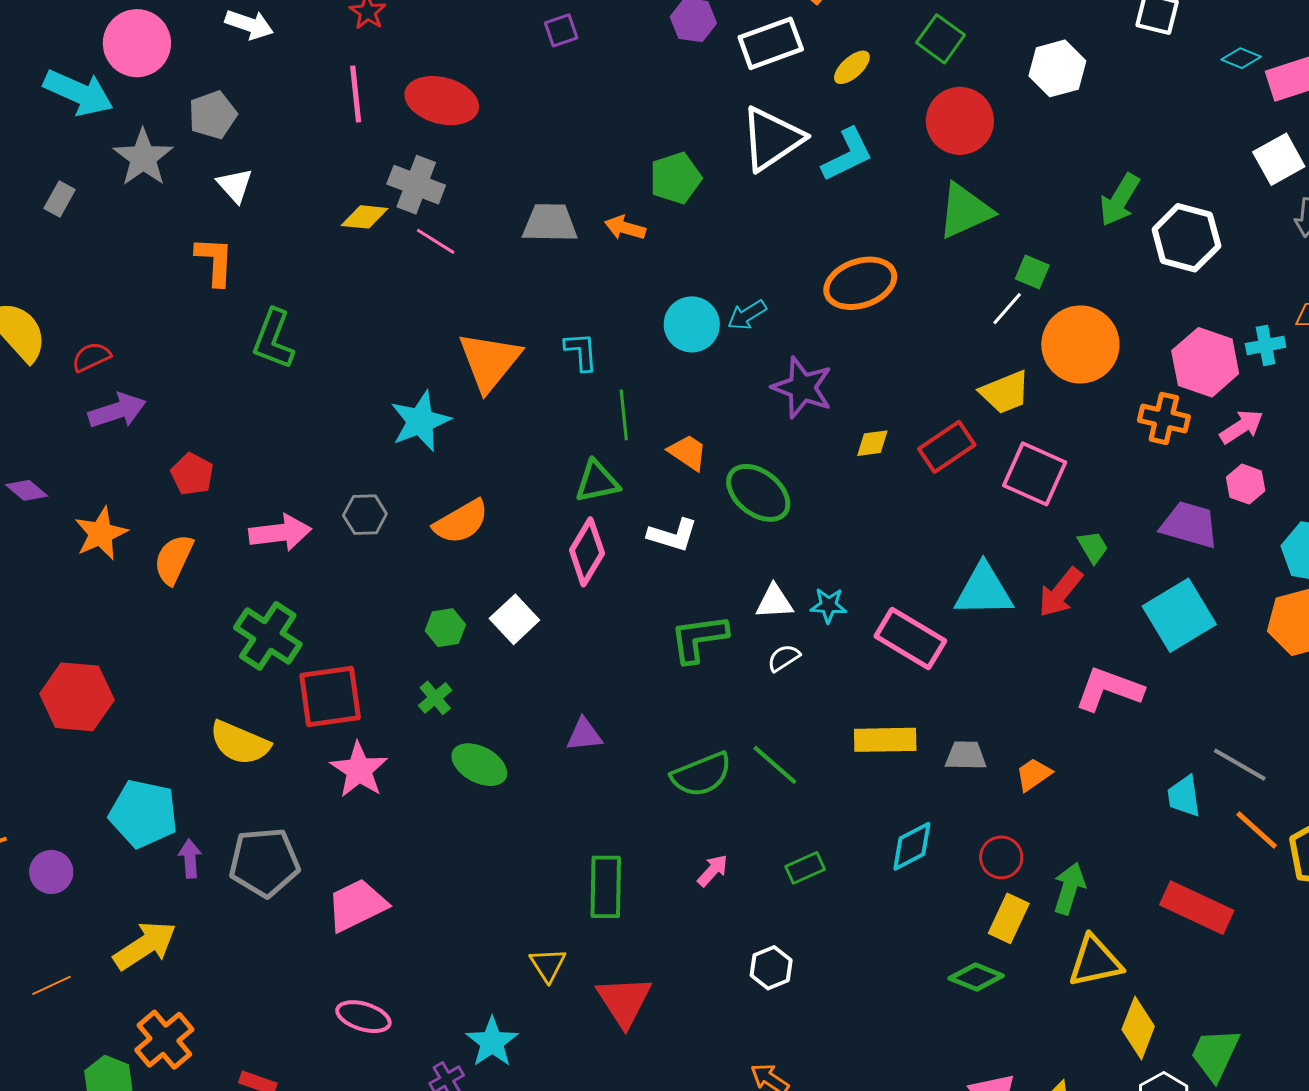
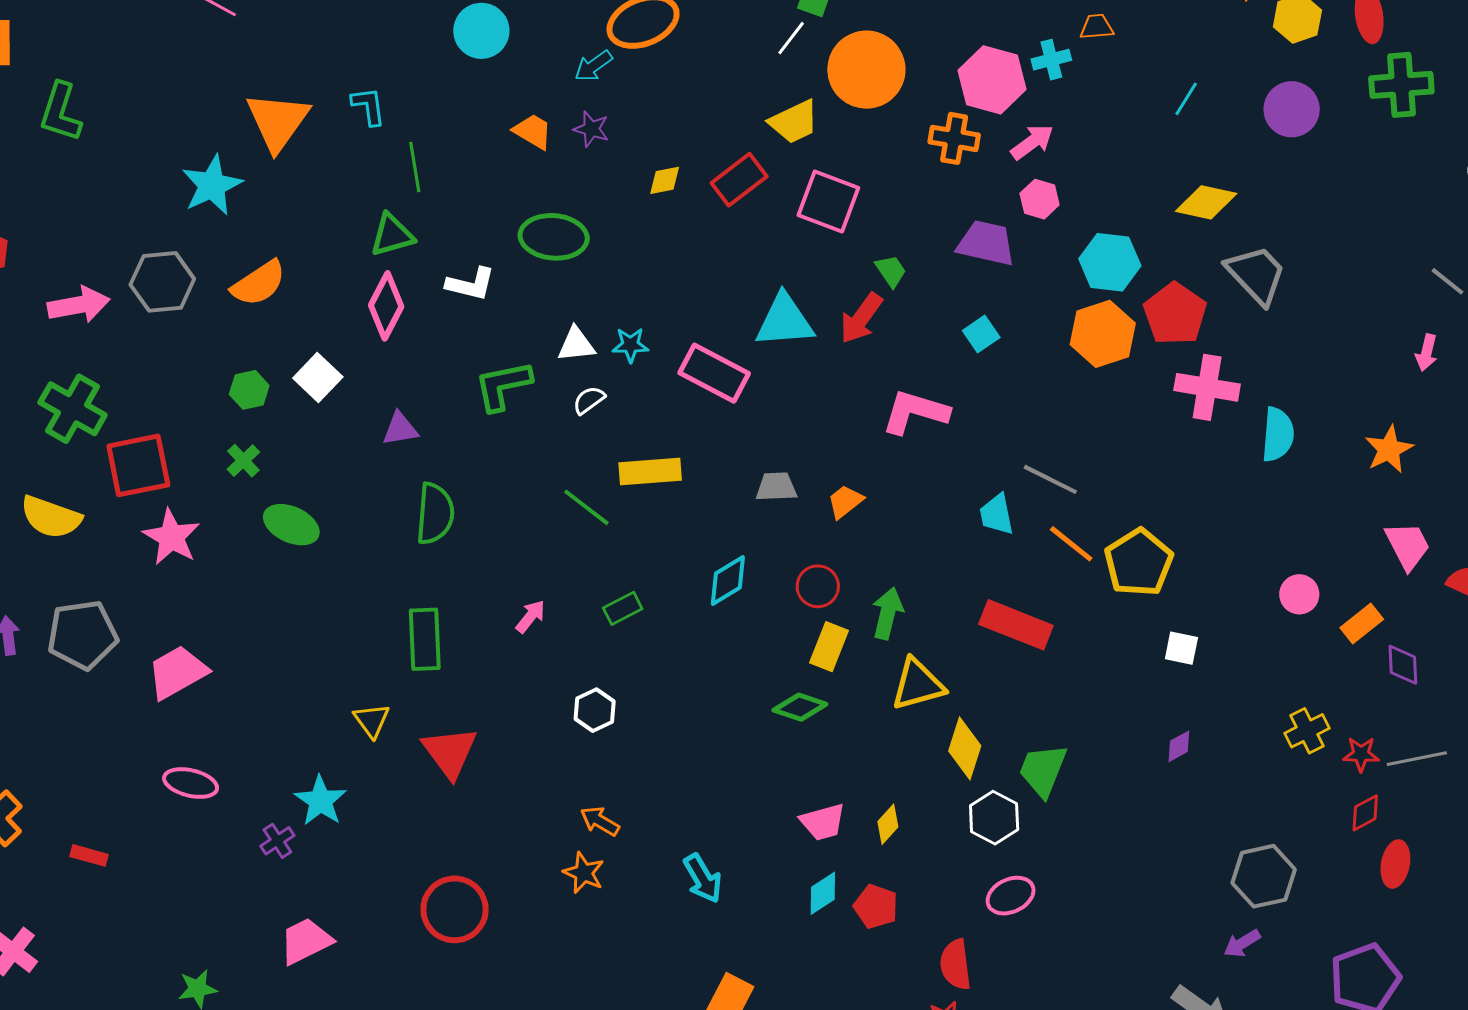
cyan arrow: (747, 315) -> (593, 66), moved
cyan circle: (692, 324) -> (481, 31), moved
purple star: (802, 387) -> (591, 129), size x0.6
orange trapezoid: (688, 452) -> (533, 131), moved
green ellipse: (758, 493) -> (554, 237), turned -30
gray hexagon: (365, 515) -> (162, 282), size x1.5
cyan square: (1179, 615) -> (981, 334), size x0.5
purple triangle: (584, 735) -> (400, 429), moved
yellow rectangle: (885, 740) -> (650, 471), moved
green semicircle: (701, 774) -> (435, 514), moved, turned -60

